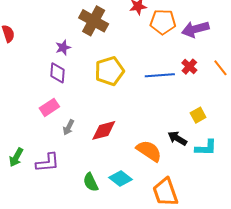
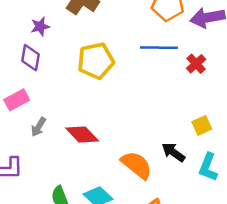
blue line: (160, 75) -> (159, 48), moved
red diamond: (104, 130) -> (82, 134), turned 56
cyan L-shape: (206, 148) -> (208, 167), turned 105

